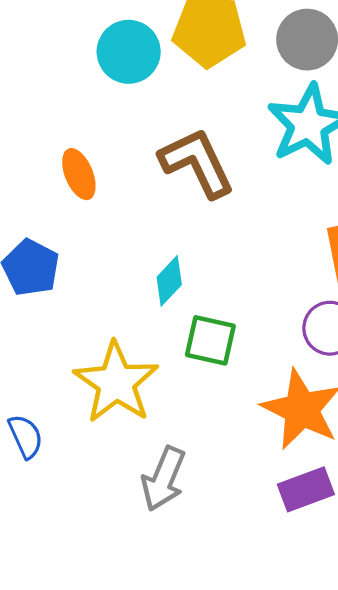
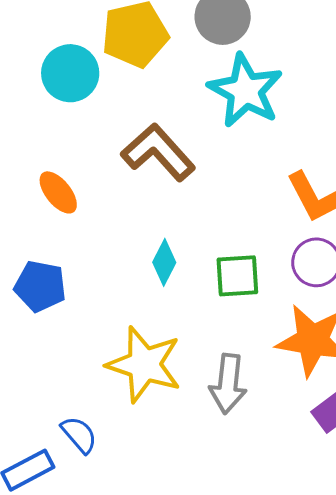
green square: (210, 340) -> (237, 276), moved
gray arrow: (164, 479) -> (228, 384), moved

